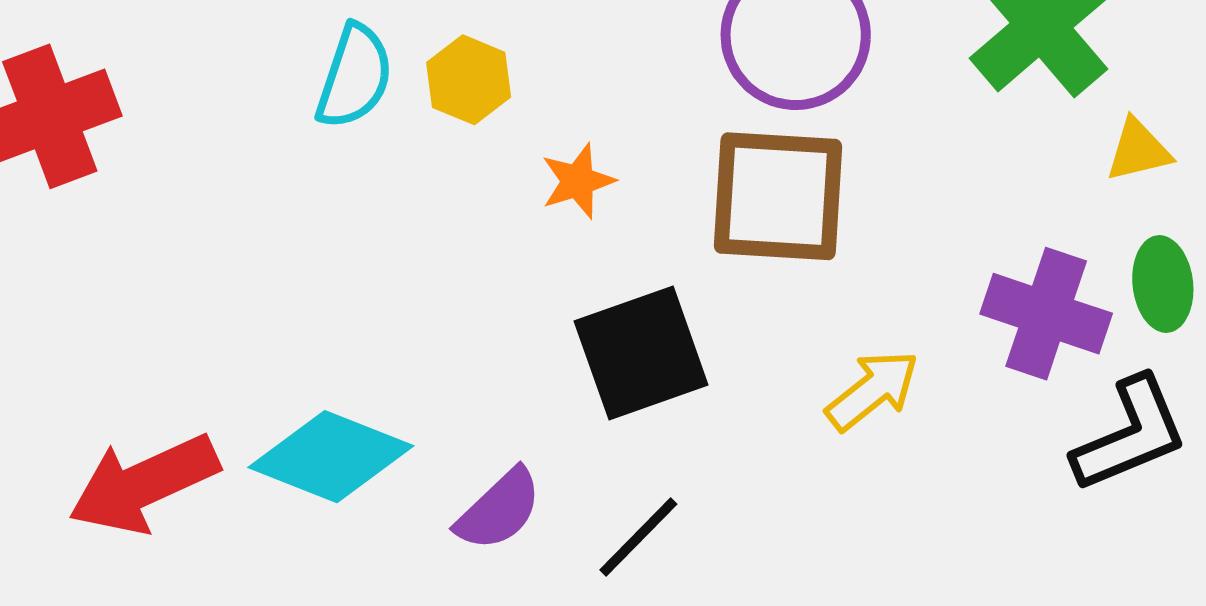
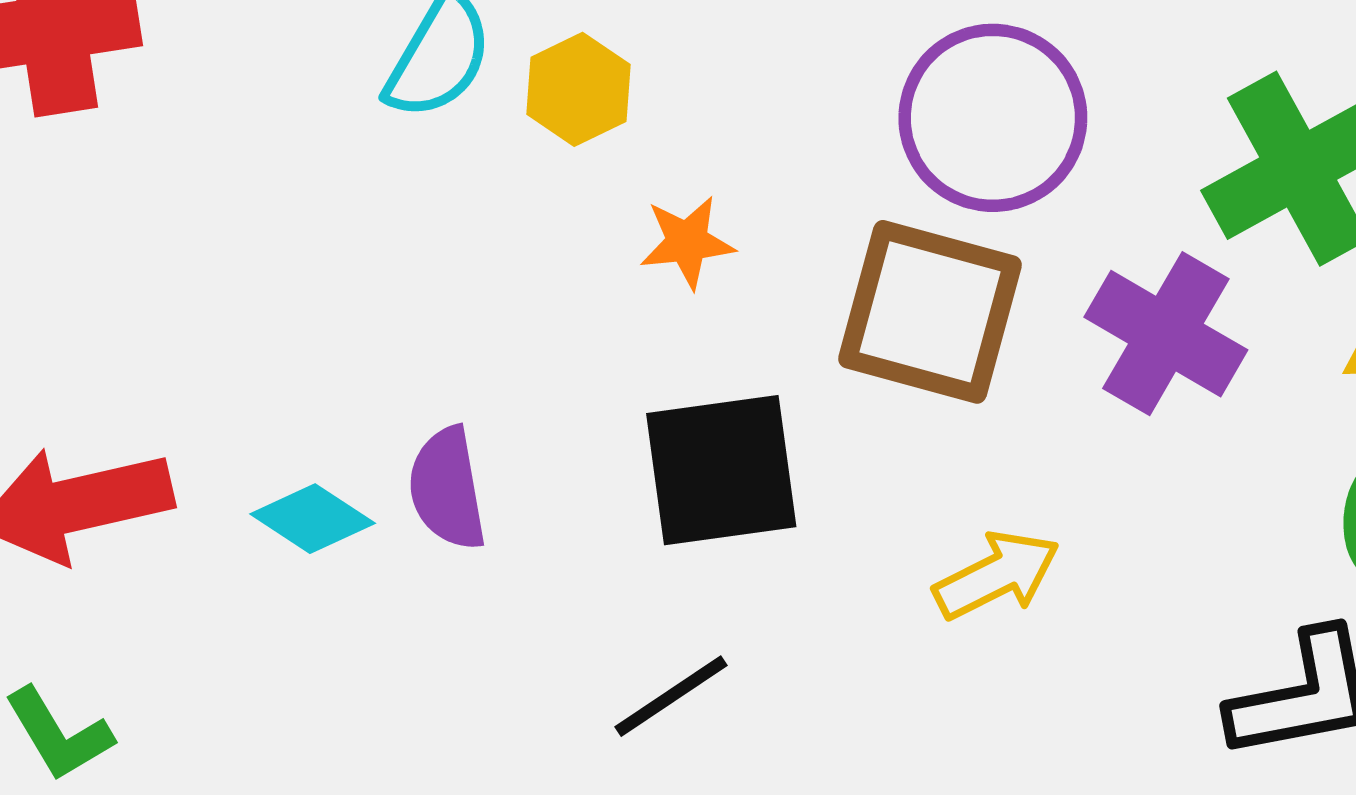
purple cross: (1046, 314) -> (1166, 334), moved
cyan diamond: (331, 457) -> (313, 519), size x0.6
purple semicircle: (499, 510) -> (447, 489), moved, turned 112

